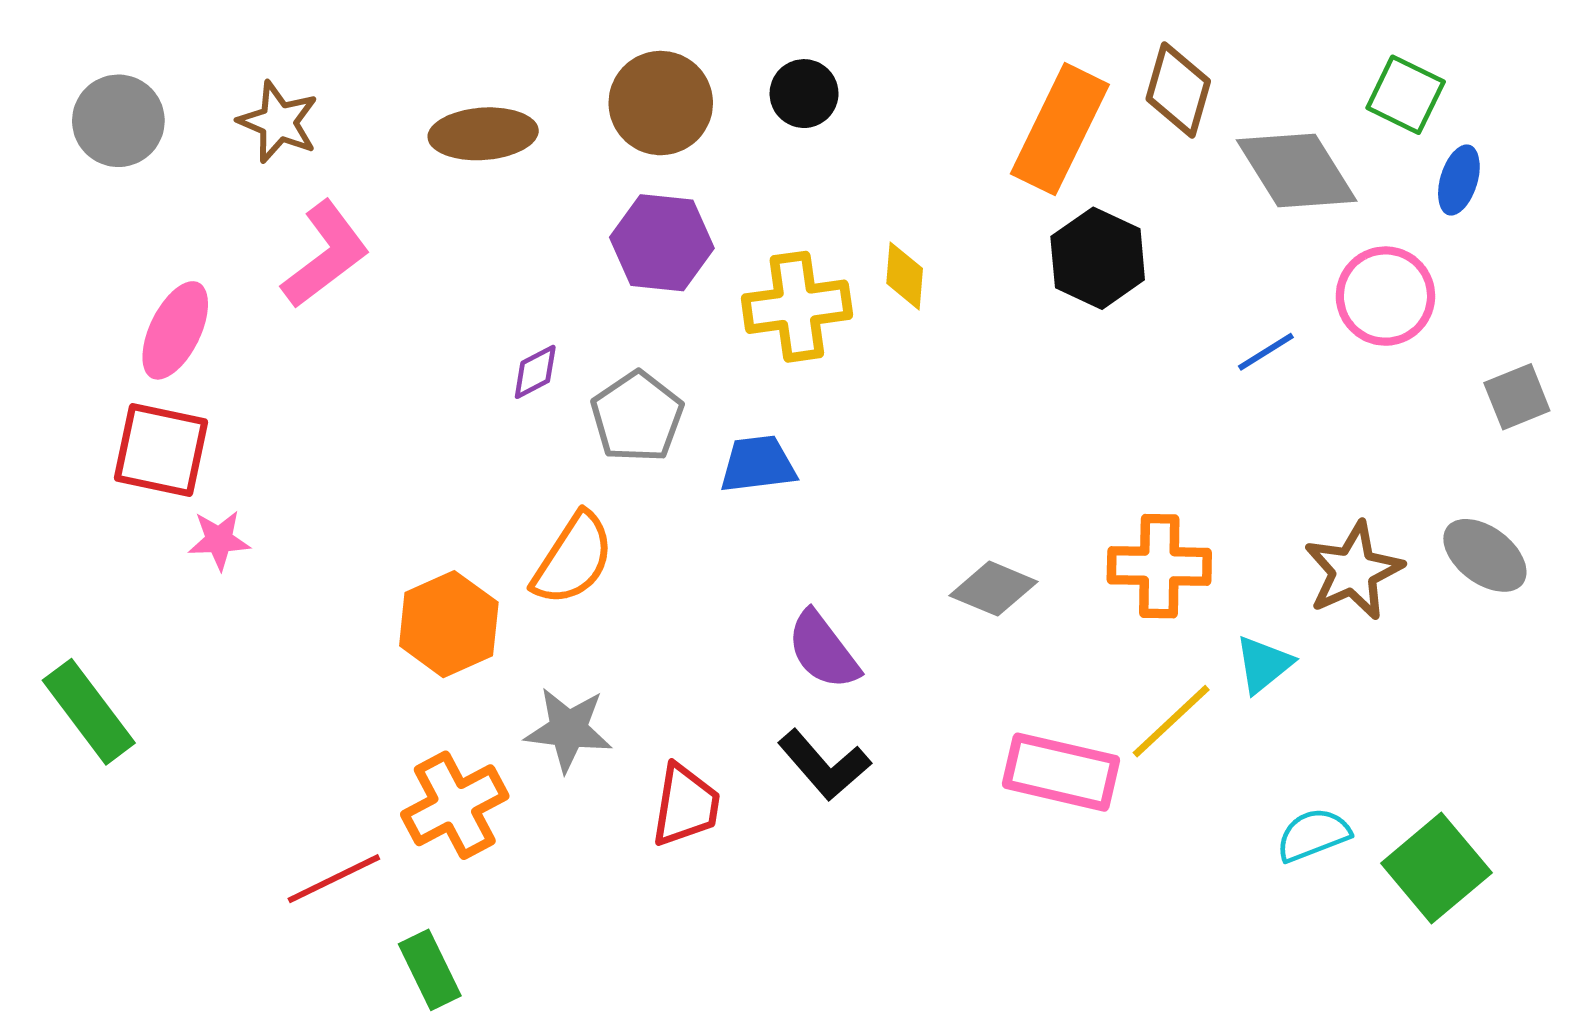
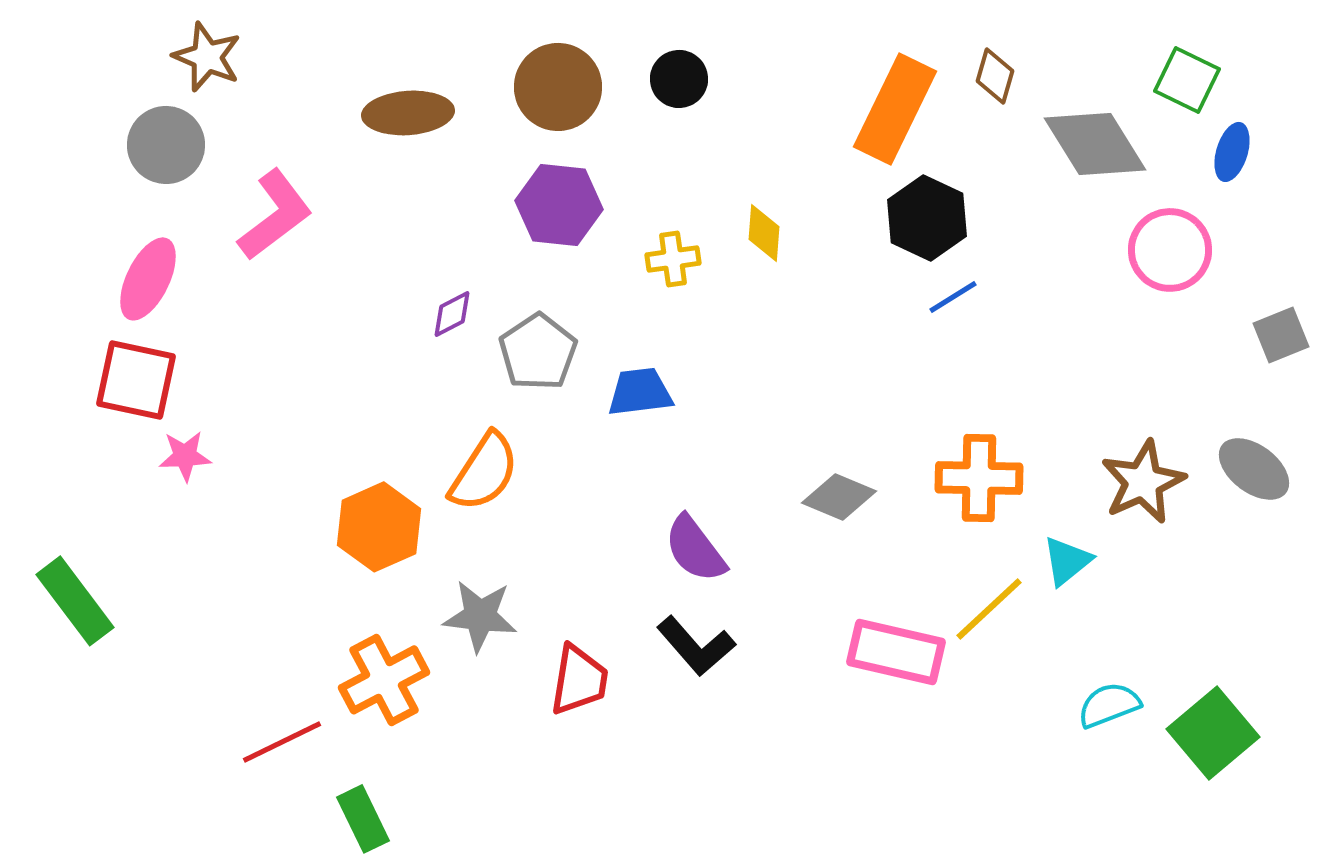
brown diamond: (1178, 90) -> (995, 76), size x0.7
gray circle: (118, 121) -> (166, 145), moved
brown star: (278, 122) -> (207, 57), moved
yellow cross: (797, 307) -> (673, 259), size x0.6
blue line: (1266, 352) -> (953, 297), moved

